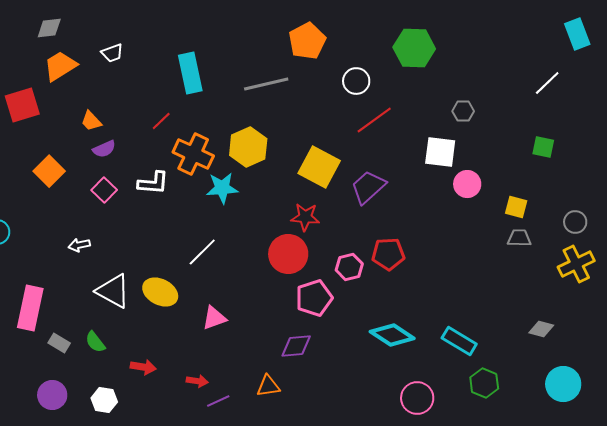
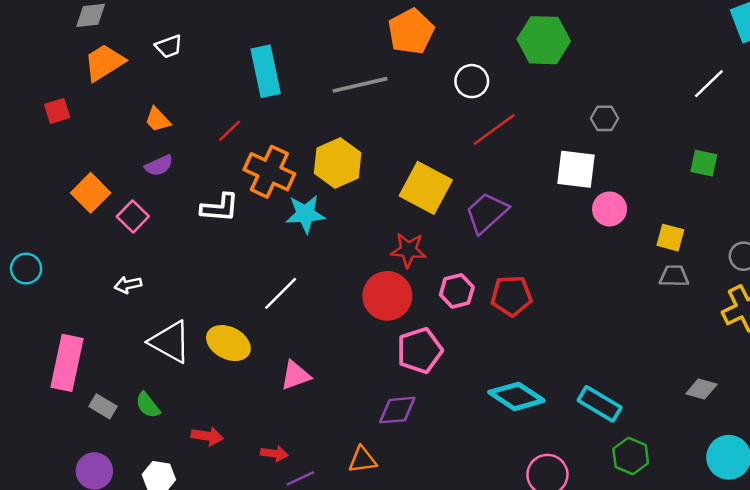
red square: (22, 105) -> (57, 111), size x0.6
orange trapezoid: (91, 121) -> (158, 120), moved
pink square: (104, 190) -> (133, 216), moved
pink hexagon: (349, 267) -> (457, 291), moved

